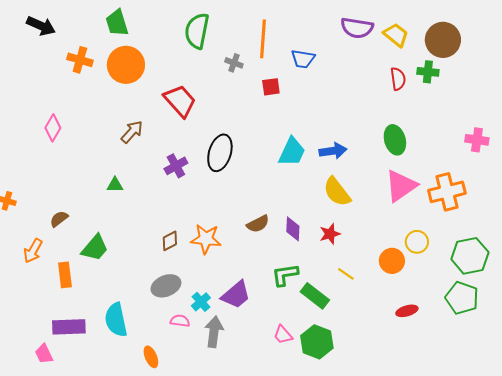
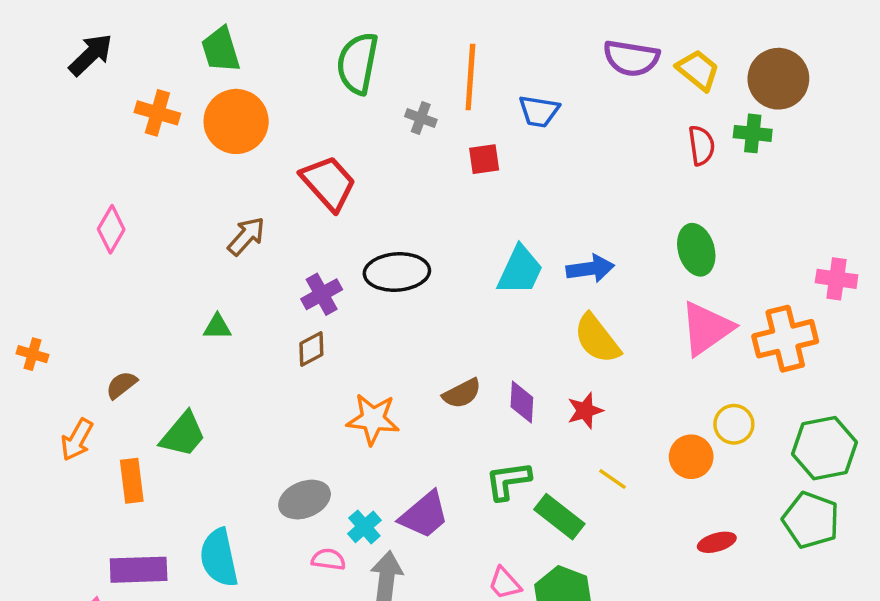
black arrow: (41, 26) -> (91, 55), turned -68
pink cross: (477, 140) -> (837, 279), moved
black ellipse: (220, 153) -> (397, 272), turned 69
brown diamond: (170, 241) -> (311, 349), moved

